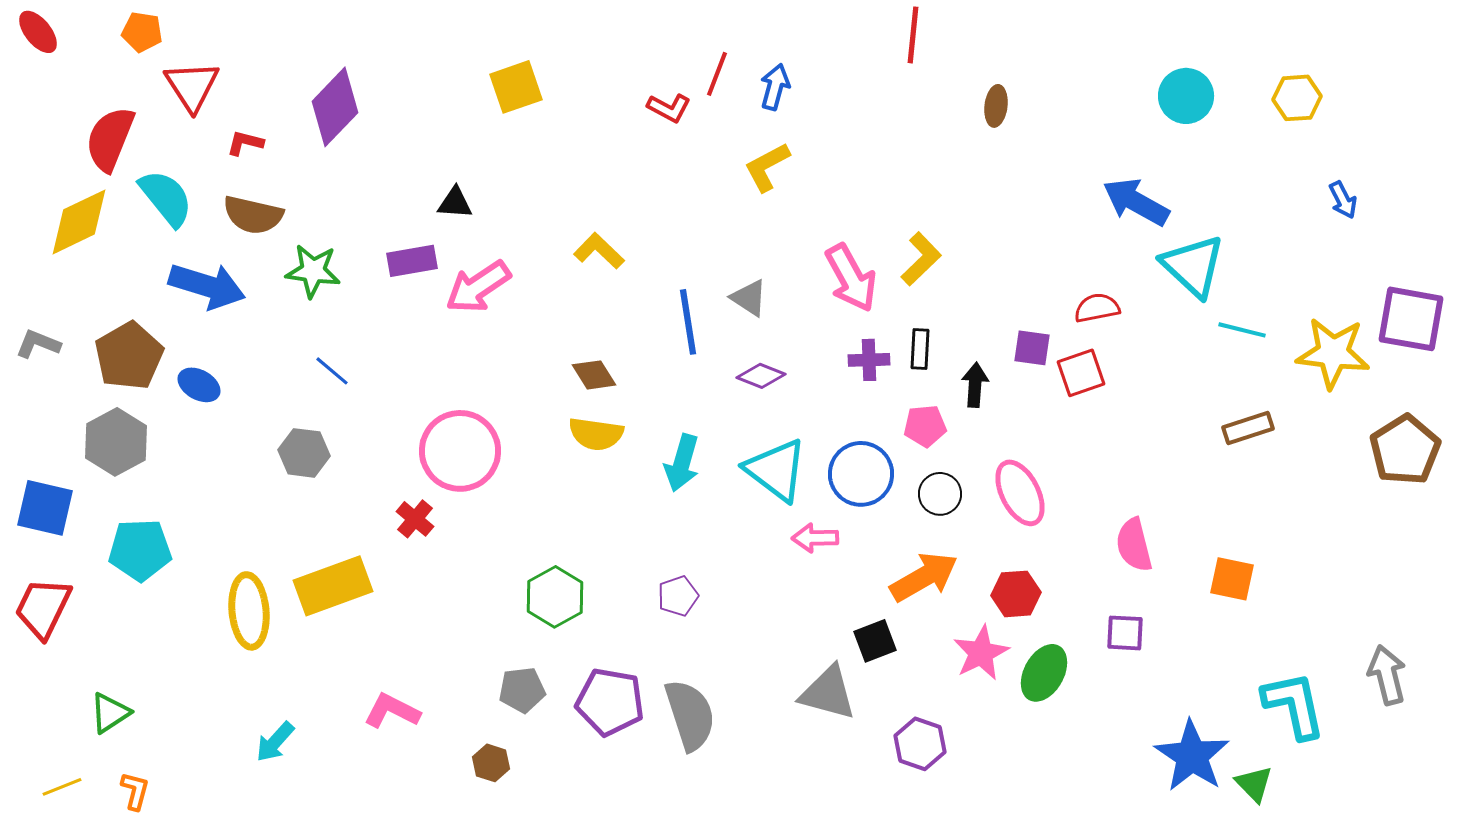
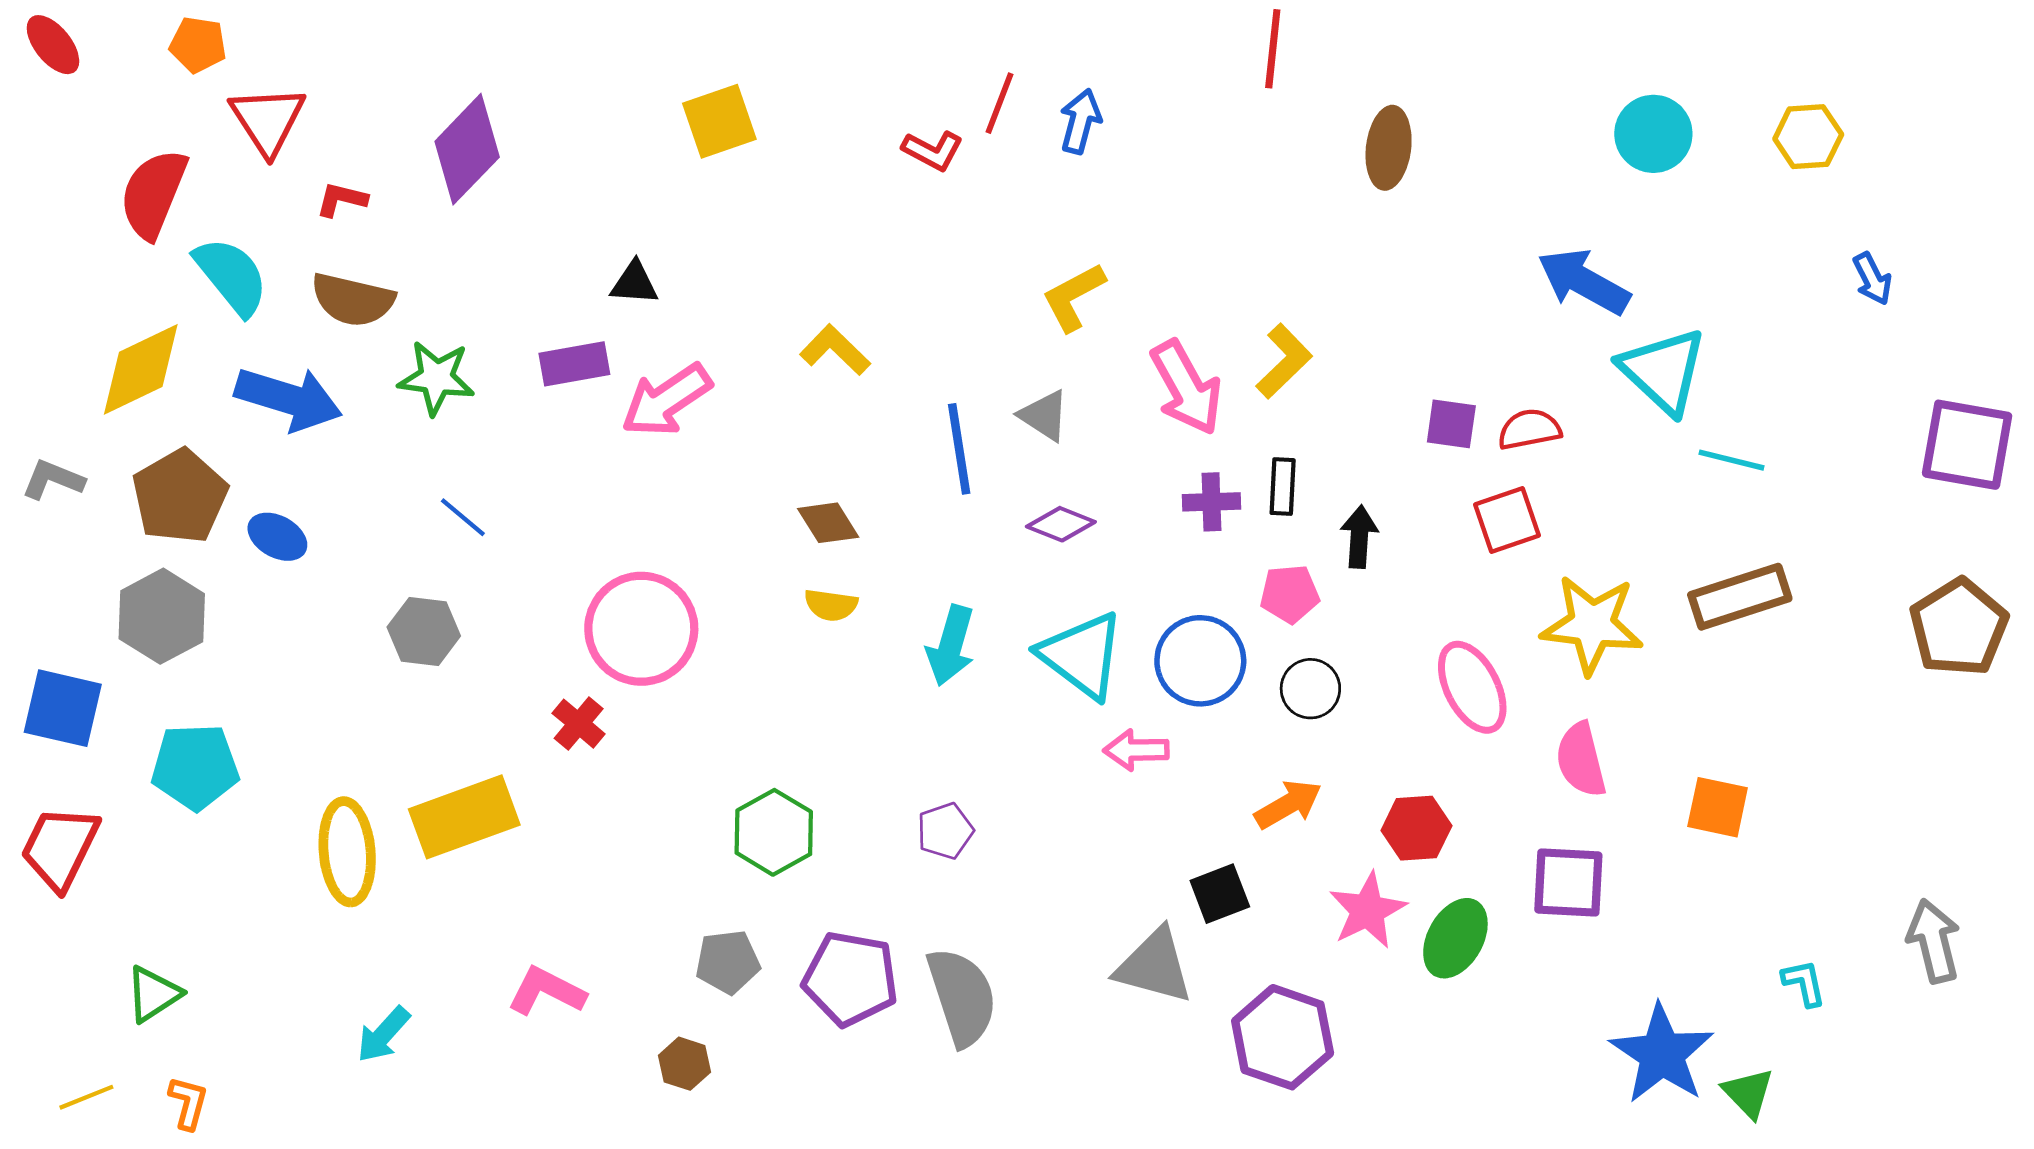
brown ellipse: (996, 106) -> (1389, 148), size x1.4
yellow L-shape: (767, 167) -> (1073, 297), moved
yellow diamond: (79, 222) -> (141, 369), moved
purple square: (1032, 348) -> (1451, 424), moved
yellow star: (1333, 353) -> (1592, 625), moved
brown rectangle: (1248, 428) -> (1740, 597), size x1.4
yellow semicircle: (596, 434) -> (831, 605), size x0.7
pink ellipse: (1020, 493) -> (1472, 687), moved
orange arrow: (924, 577) -> (1288, 804), size x0.7
purple square: (1125, 633) -> (1568, 882), size x1.4
cyan L-shape: (1294, 705) -> (1804, 983), size x0.5
purple hexagon: (920, 744) -> (1283, 1037), size x1.4

